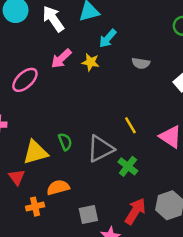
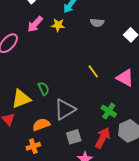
gray triangle: (100, 149) -> (65, 109), moved
green cross: (128, 166) -> (109, 111), moved
orange cross: (35, 207) -> (33, 146), moved
gray square: (88, 214) -> (74, 137), moved

